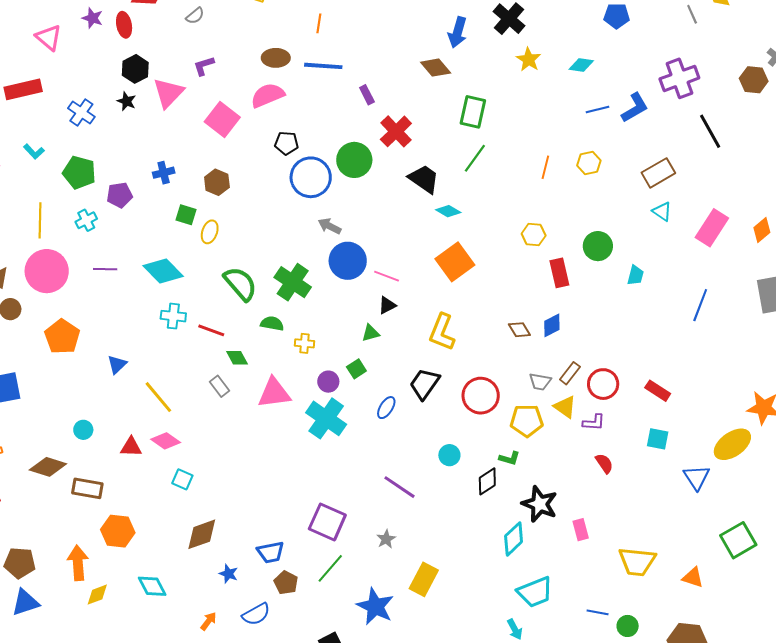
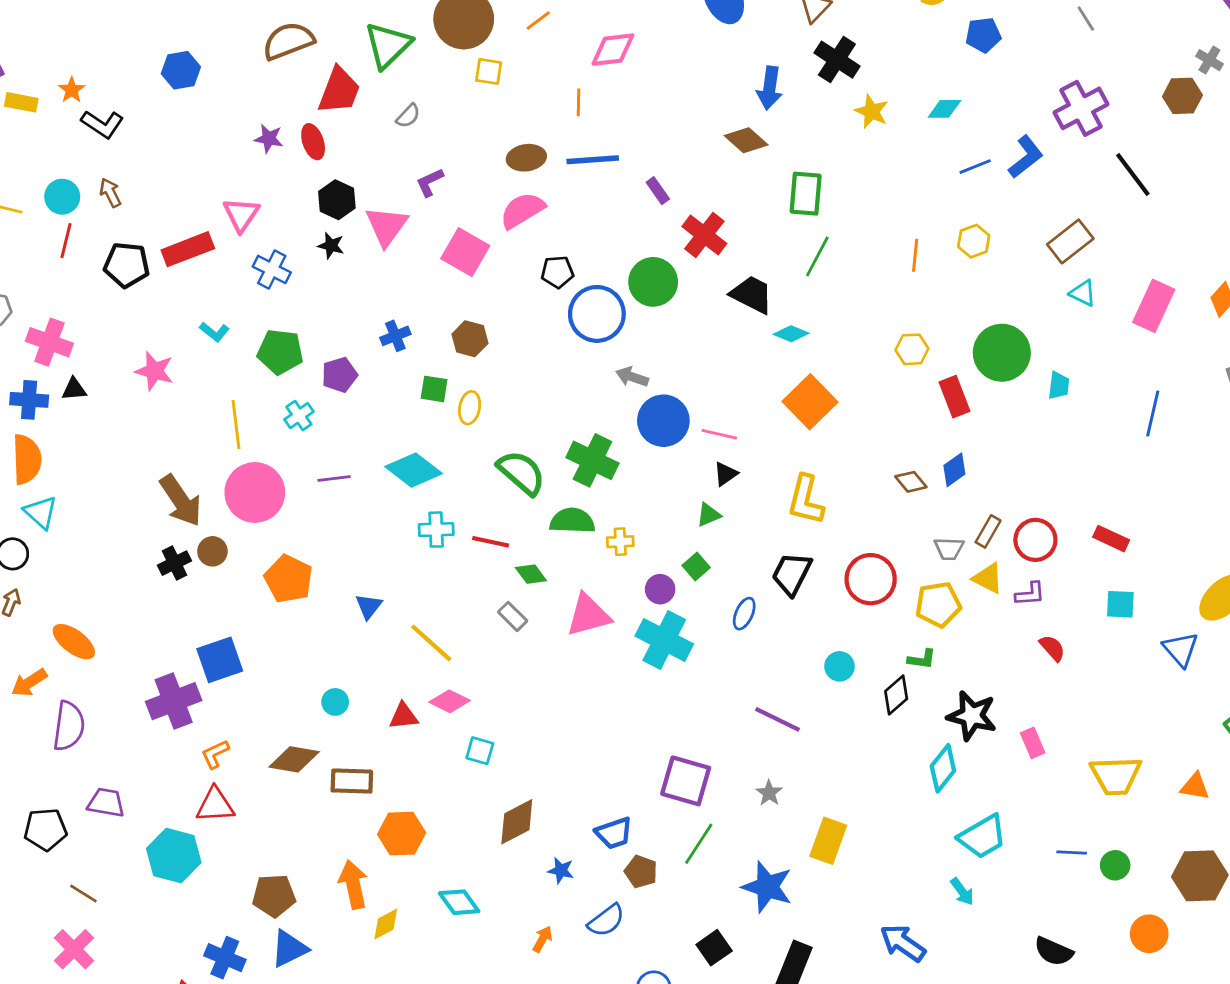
pink triangle: (49, 37) -> (241, 215), moved, turned 32
green circle: (598, 246) -> (1002, 353), size x1.4
green semicircle: (272, 324) -> (572, 521), size x1.4

